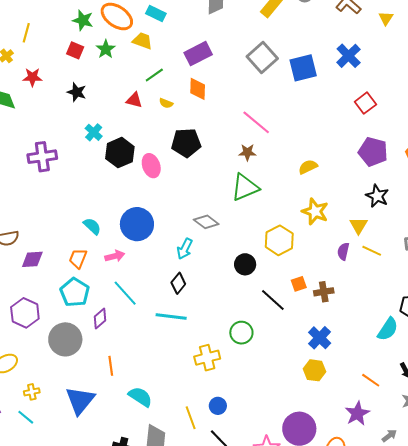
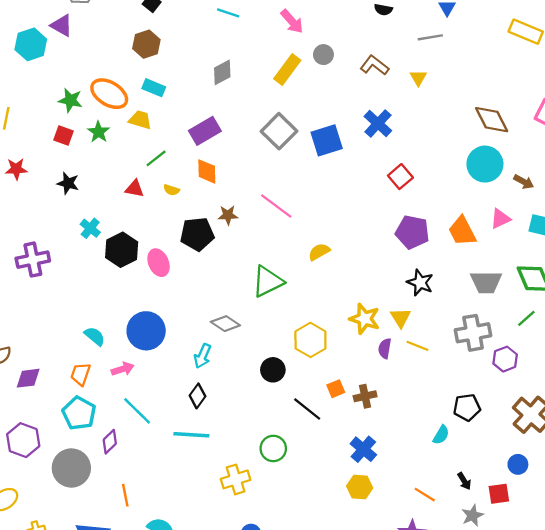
brown star: (247, 152) -> (228, 215), moved
yellow semicircle: (308, 167) -> (319, 252), moved
yellow star: (315, 212) -> (365, 319), moved
cyan semicircle: (388, 329) -> (441, 435), size x0.7

